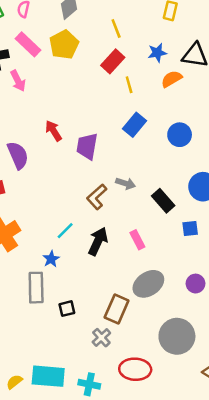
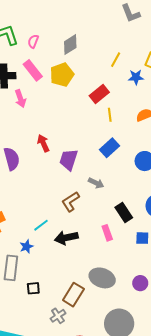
yellow line: (116, 29) -> (116, 60), moved, turned 42
blue star: (157, 53) -> (136, 77), moved
gray arrow: (126, 183) -> (96, 183), moved
pink rectangle: (137, 240) -> (107, 233), moved
black arrow: (98, 241) -> (66, 238), turned -135
gray ellipse: (148, 284) -> (102, 278), turned 45

